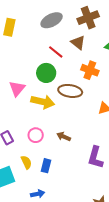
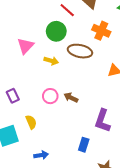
yellow arrow: (43, 102) -> (51, 61), size x0.6
pink circle: (36, 135) -> (50, 96), moved
blue rectangle: (46, 166) -> (84, 145), moved

